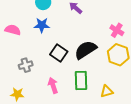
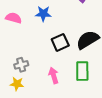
black square: (59, 53) -> (60, 42), turned 30
gray cross: (26, 65) -> (21, 65), moved

